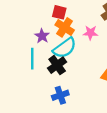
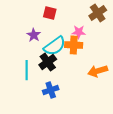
orange cross: (65, 27) -> (74, 45), moved, turned -30
cyan line: (32, 59) -> (27, 70), moved

